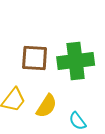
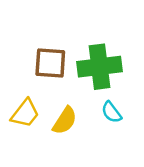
cyan semicircle: (78, 121) -> (111, 112), moved

